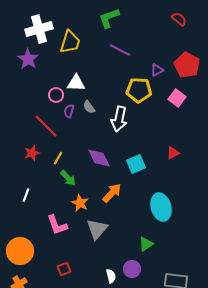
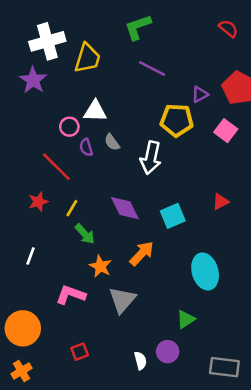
purple semicircle: (69, 111) -> (86, 147), turned -32
pink L-shape: (57, 225) -> (71, 295), turned 130

